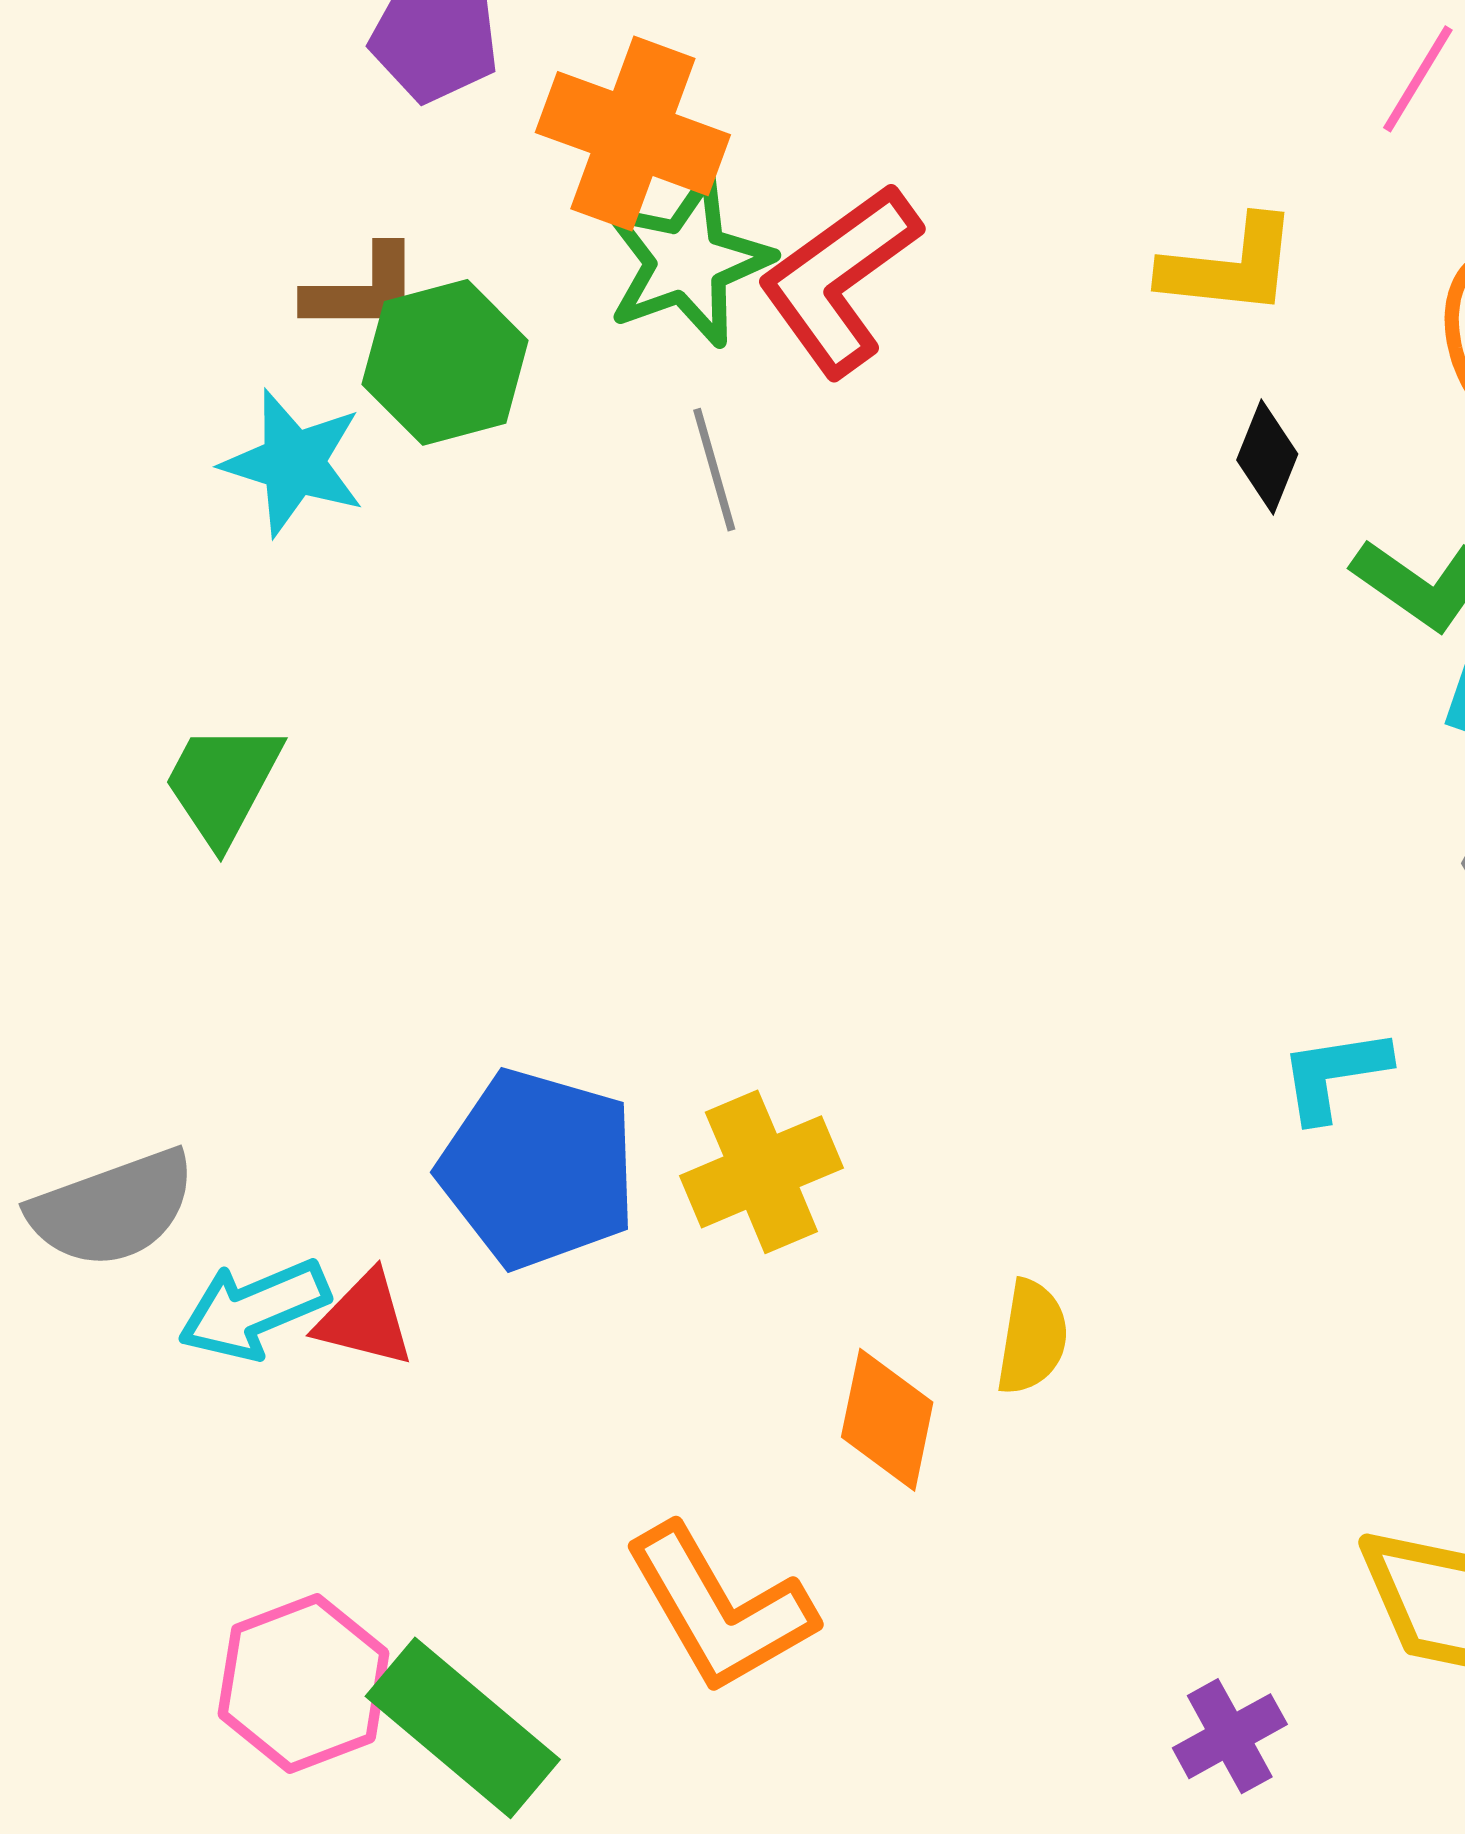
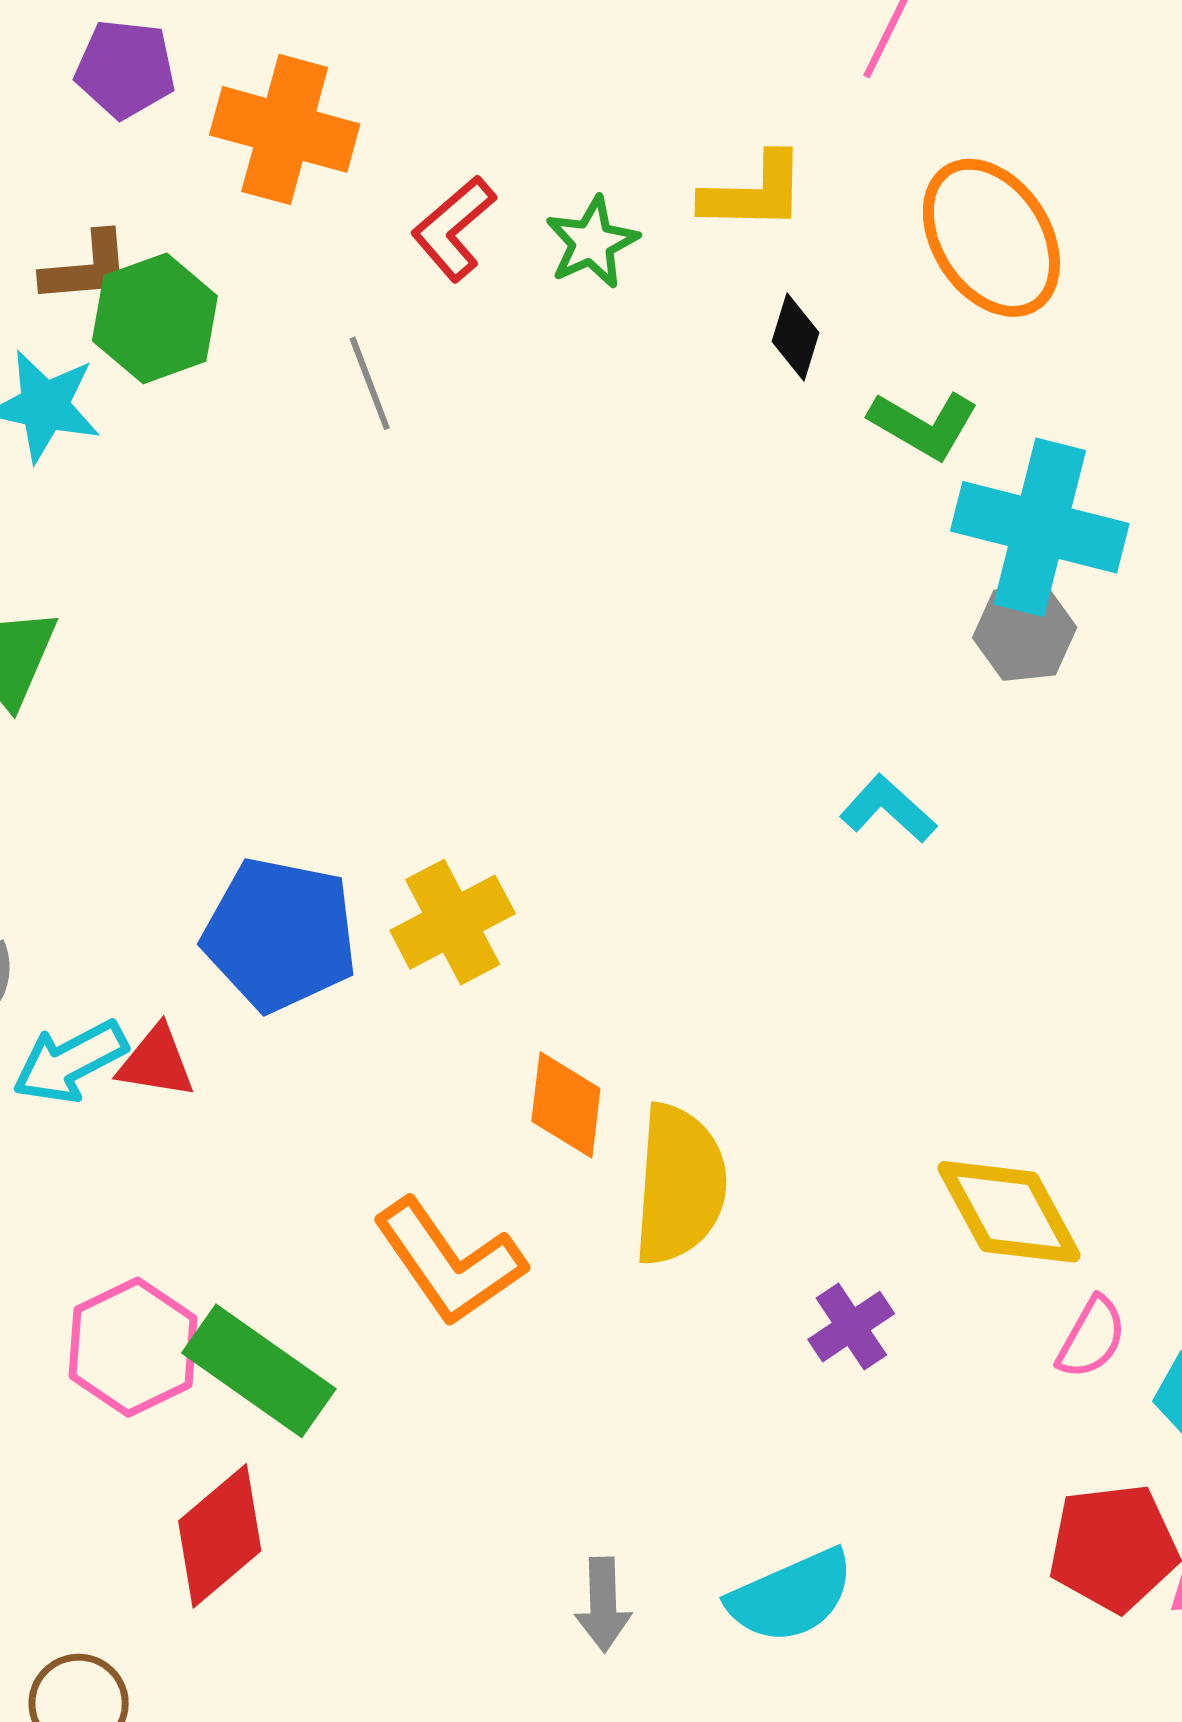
green star: (687, 261) -> (592, 242), moved, size x0.7
red L-shape: (839, 280) -> (454, 228), size x0.7
cyan L-shape: (1334, 1074) -> (888, 809), turned 56
yellow semicircle: (1032, 1337) -> (679, 1185), moved, size x1.8

